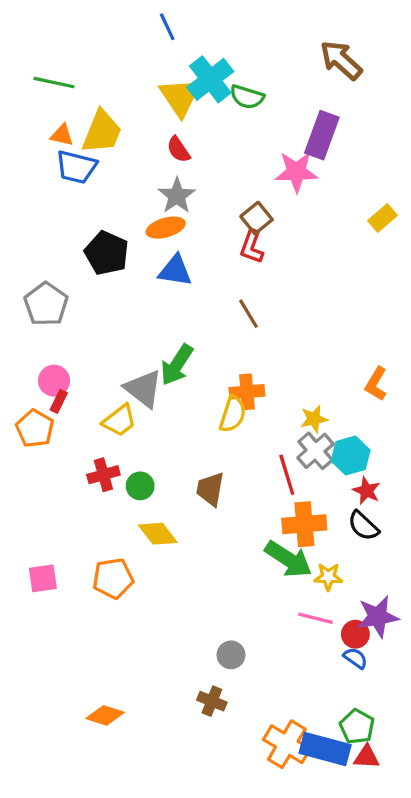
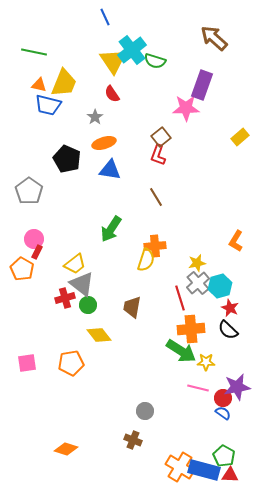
gray star: (177, 196) -> (95, 117), moved, size x0.7
gray triangle: (143, 389) -> (82, 284), moved

